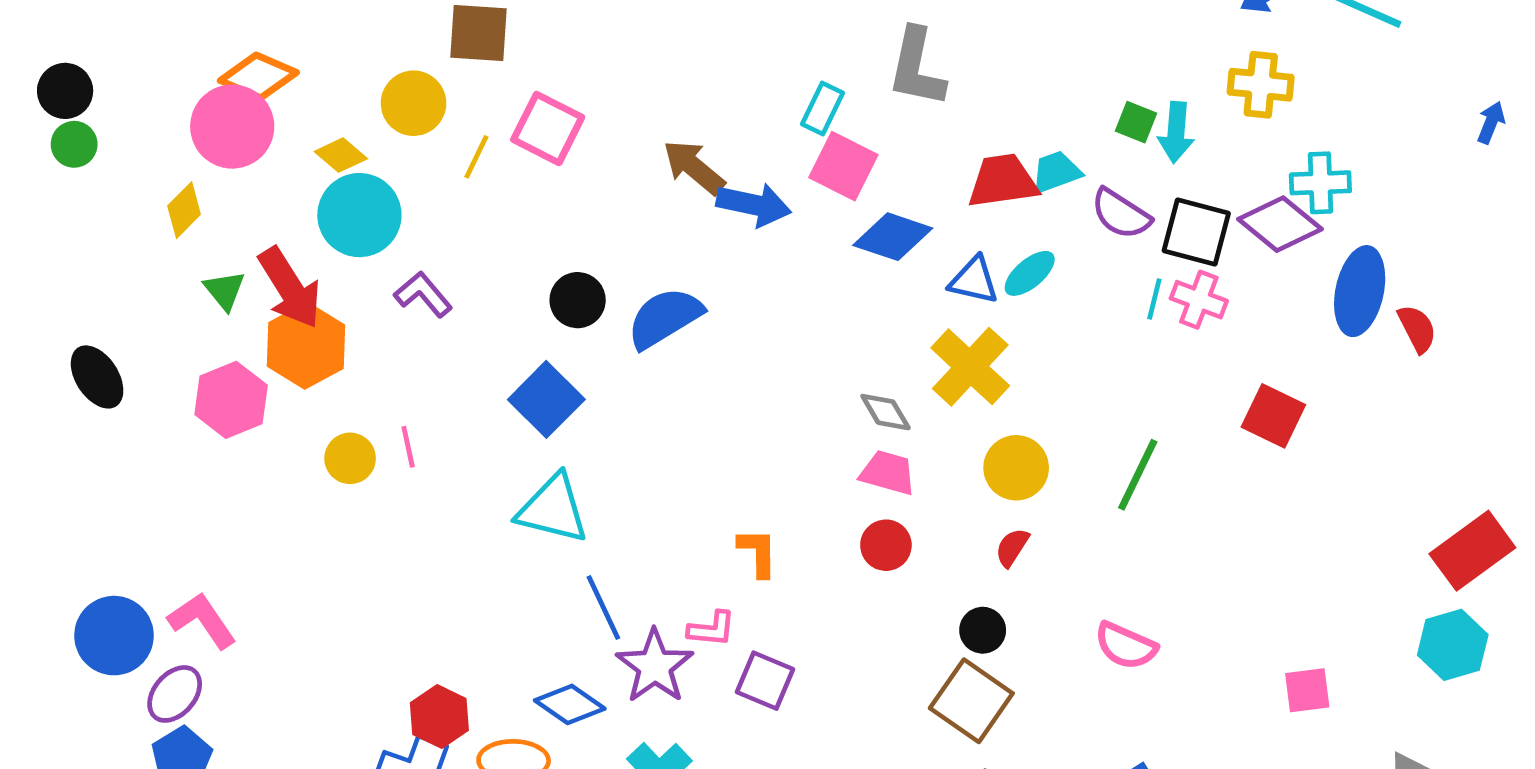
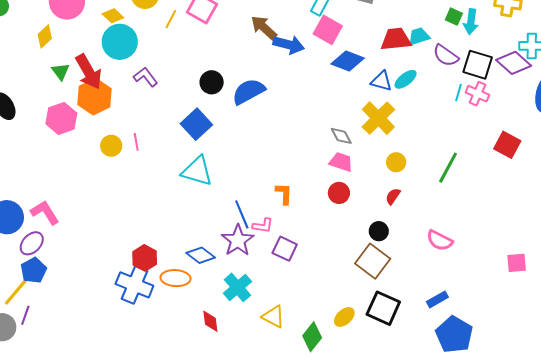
yellow circle: (1016, 468) -> (396, 162), size x0.7
blue line: (603, 607) -> (242, 214), moved

